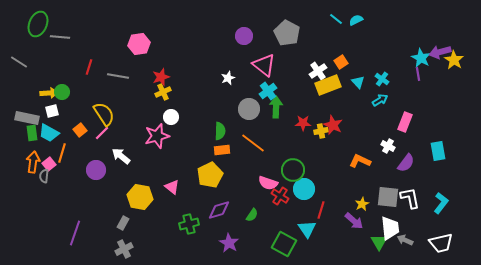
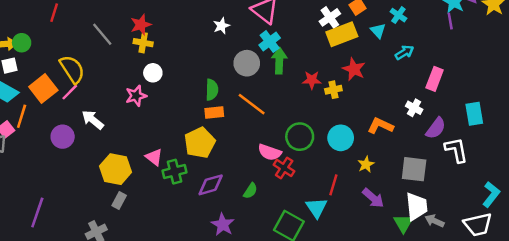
gray line: (118, 76) -> (102, 34), moved, turned 40
cyan cross: (382, 79) -> (398, 15), moved
yellow cross: (163, 92) -> (143, 43), turned 35
red star: (333, 125) -> (354, 69), moved
orange square: (80, 130) -> (43, 88), size x1.6
pink star: (157, 136) -> (136, 96), size x0.7
cyan circle: (304, 189) -> (341, 138), moved
white L-shape: (410, 198) -> (456, 150), moved
cyan L-shape: (441, 203) -> (491, 194), moved
yellow star: (362, 204) -> (366, 164), moved
gray rectangle: (123, 223) -> (119, 200), moved
green cross: (189, 224) -> (175, 172), moved

